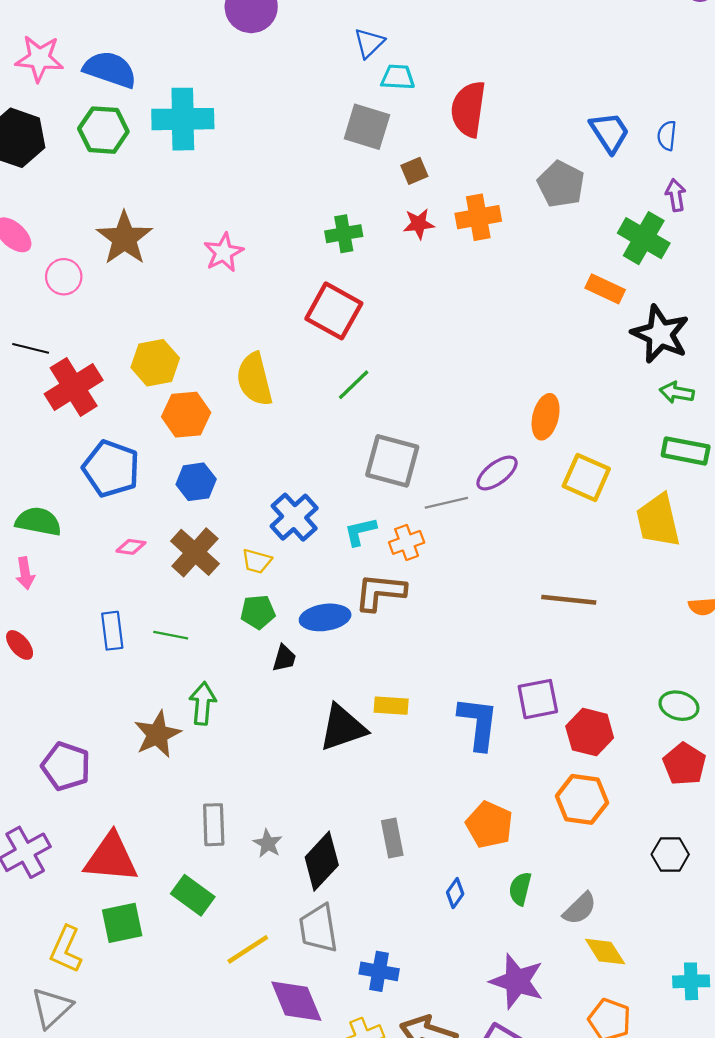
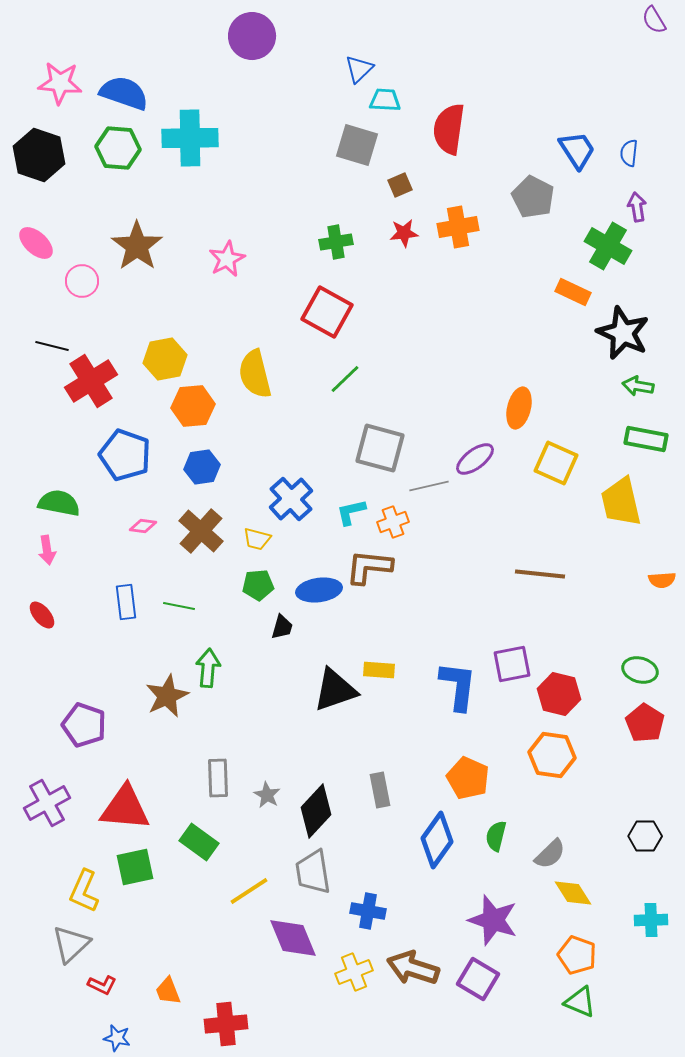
black hexagon: (670, 854) -> (645, 836), moved
blue diamond: (455, 893) -> (437, 840), size x2.0

